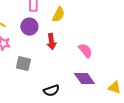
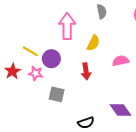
purple circle: (29, 27) -> (51, 59), moved
pink semicircle: (85, 51) -> (121, 61), moved, turned -63

